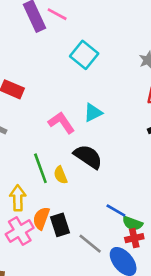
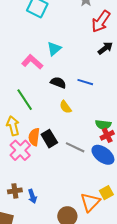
black semicircle: (88, 157) -> (58, 83), size x0.7
yellow semicircle: (61, 175) -> (65, 107), moved
blue line: (116, 211) -> (85, 82), moved

